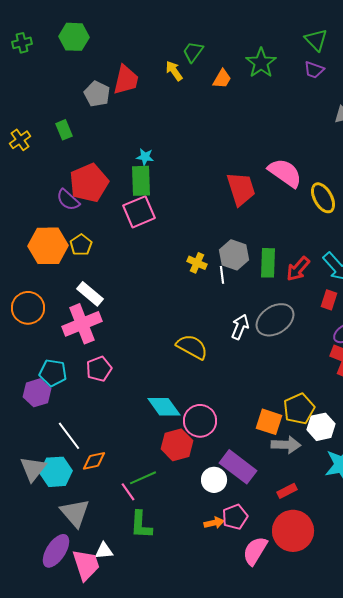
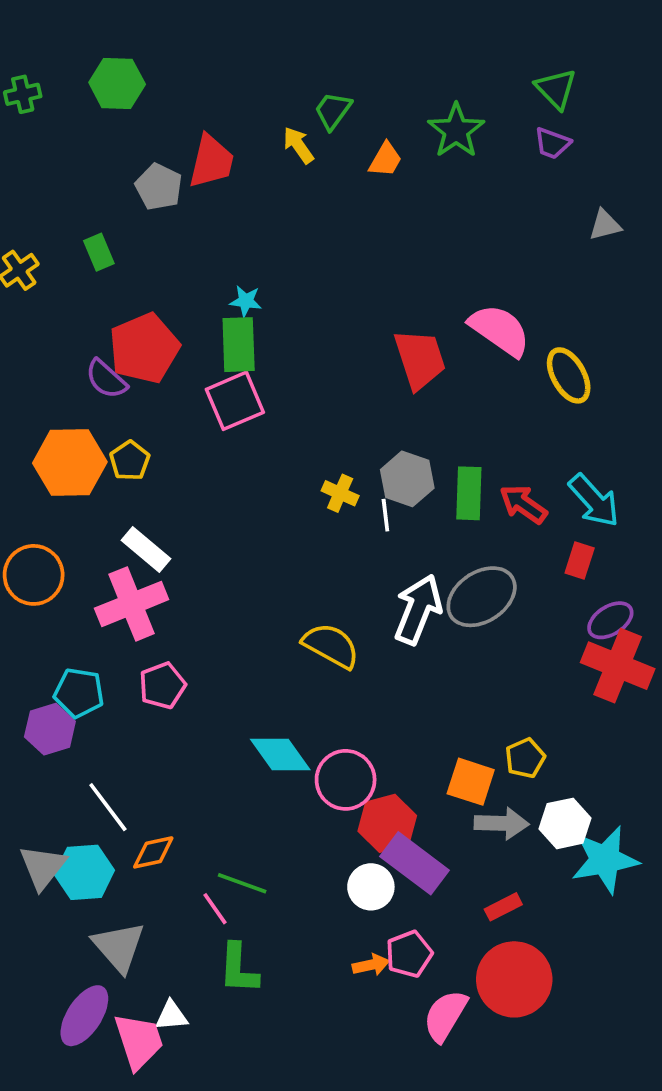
red arrow: (298, 269) -> (523, 504), turned 84
white arrow: (240, 327) -> (418, 609), size x1.5
yellow pentagon: (299, 409) -> (525, 758), size x0.7
white hexagon: (321, 427) -> (565, 823), moved
red hexagon: (177, 445) -> (387, 823), moved
green line: (143, 478) -> (242, 883), turned 44

